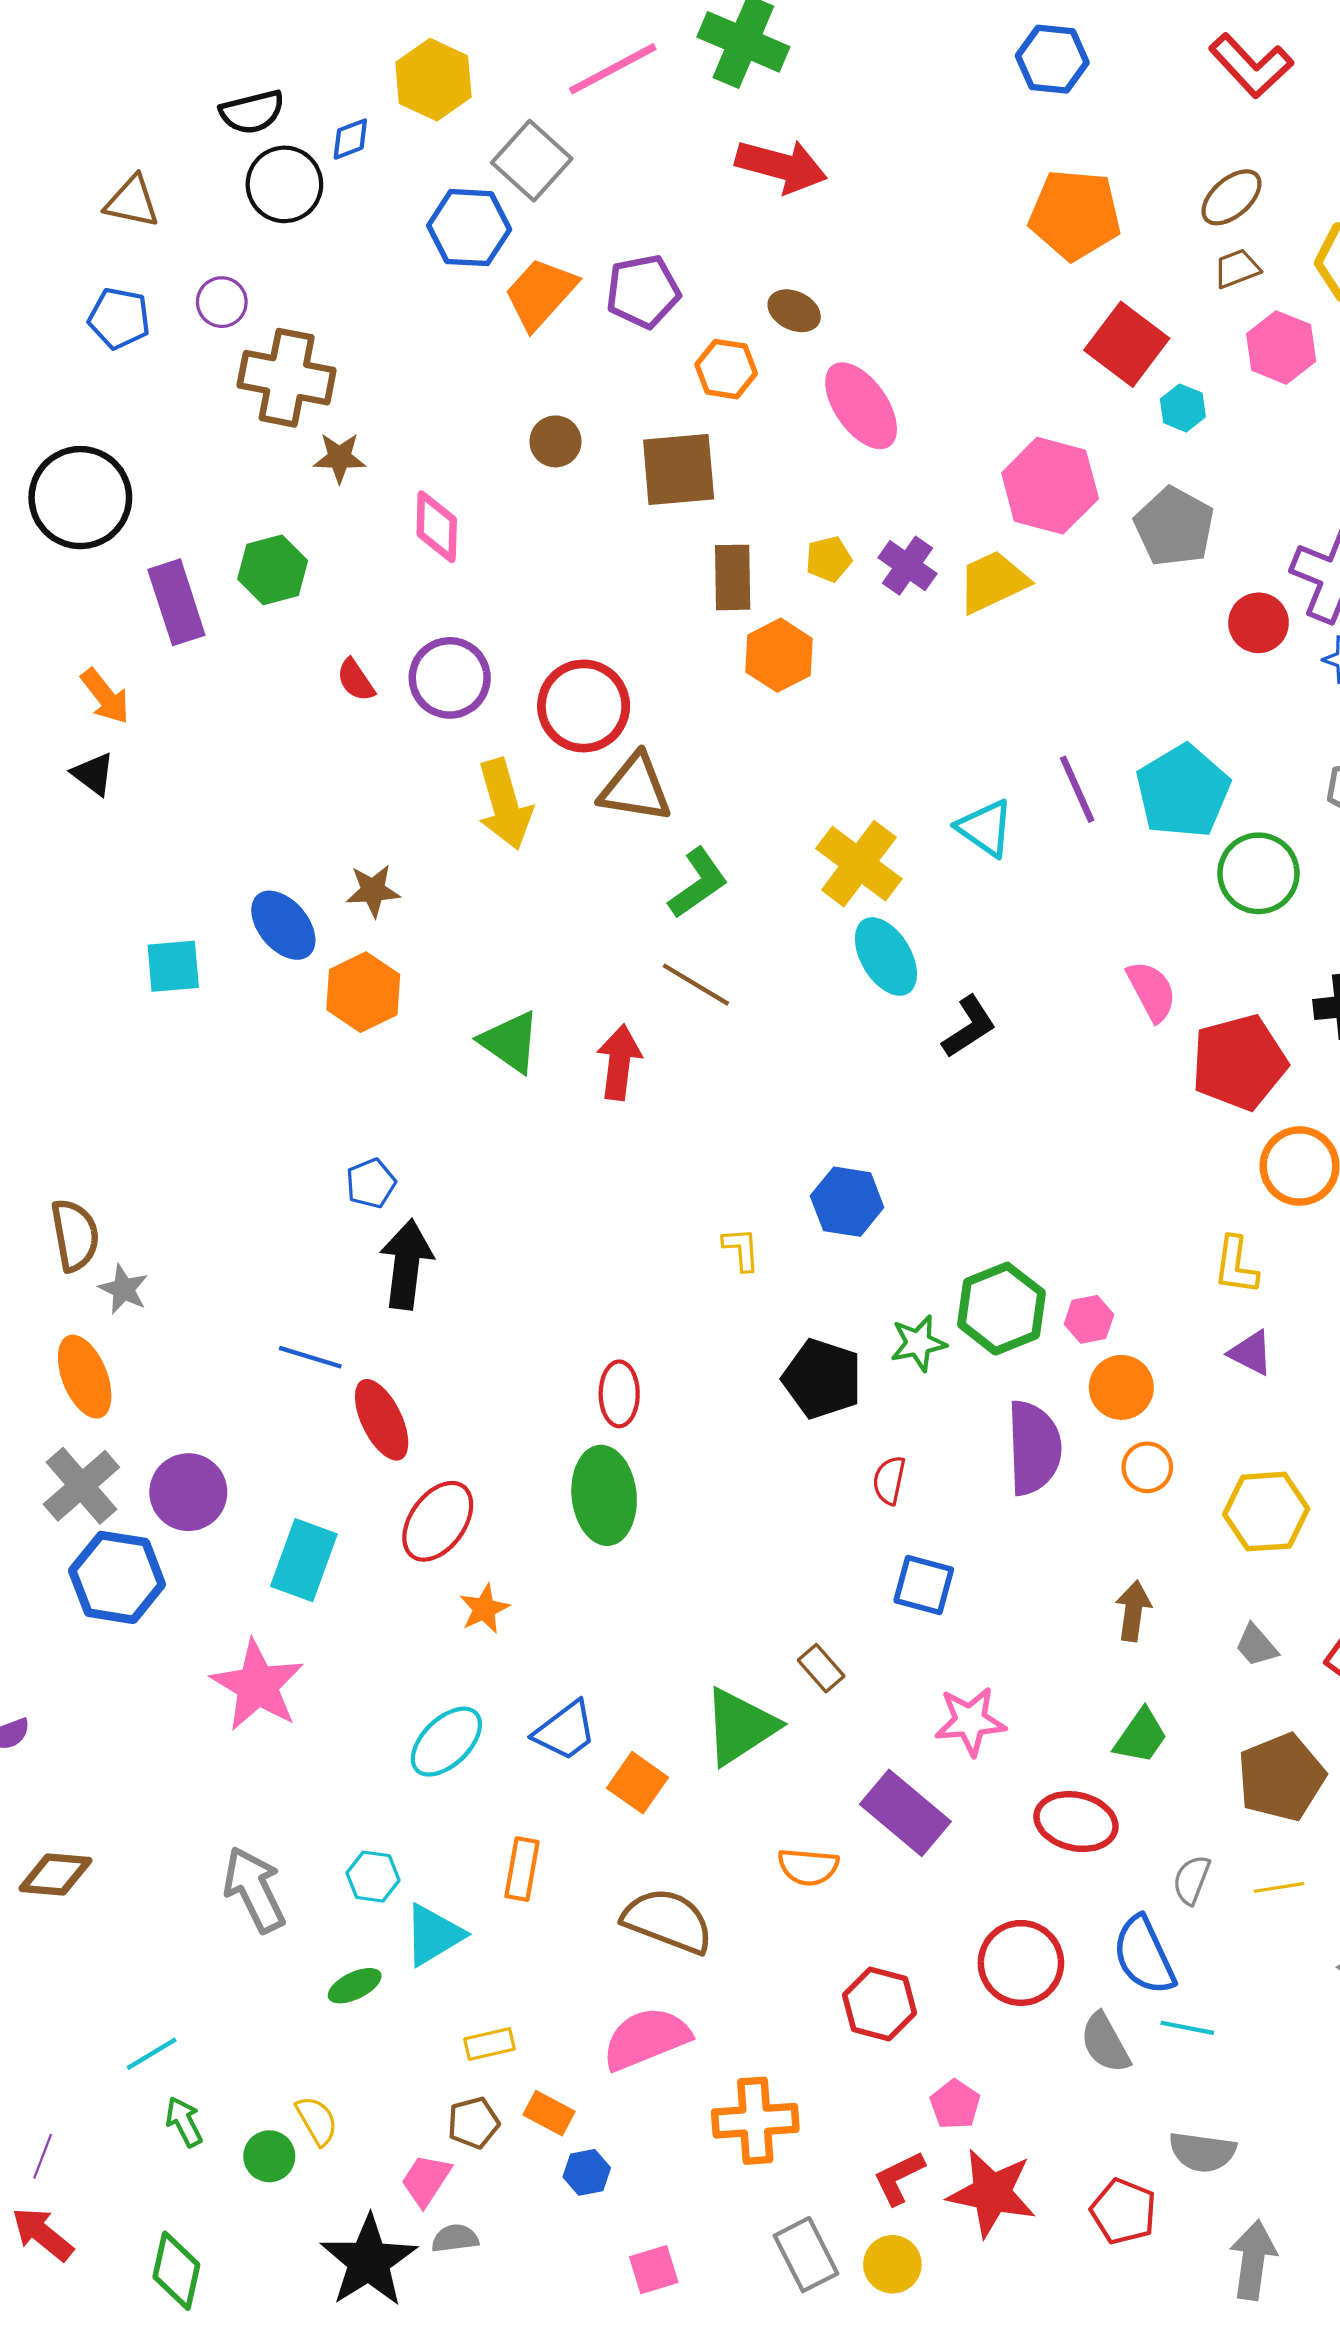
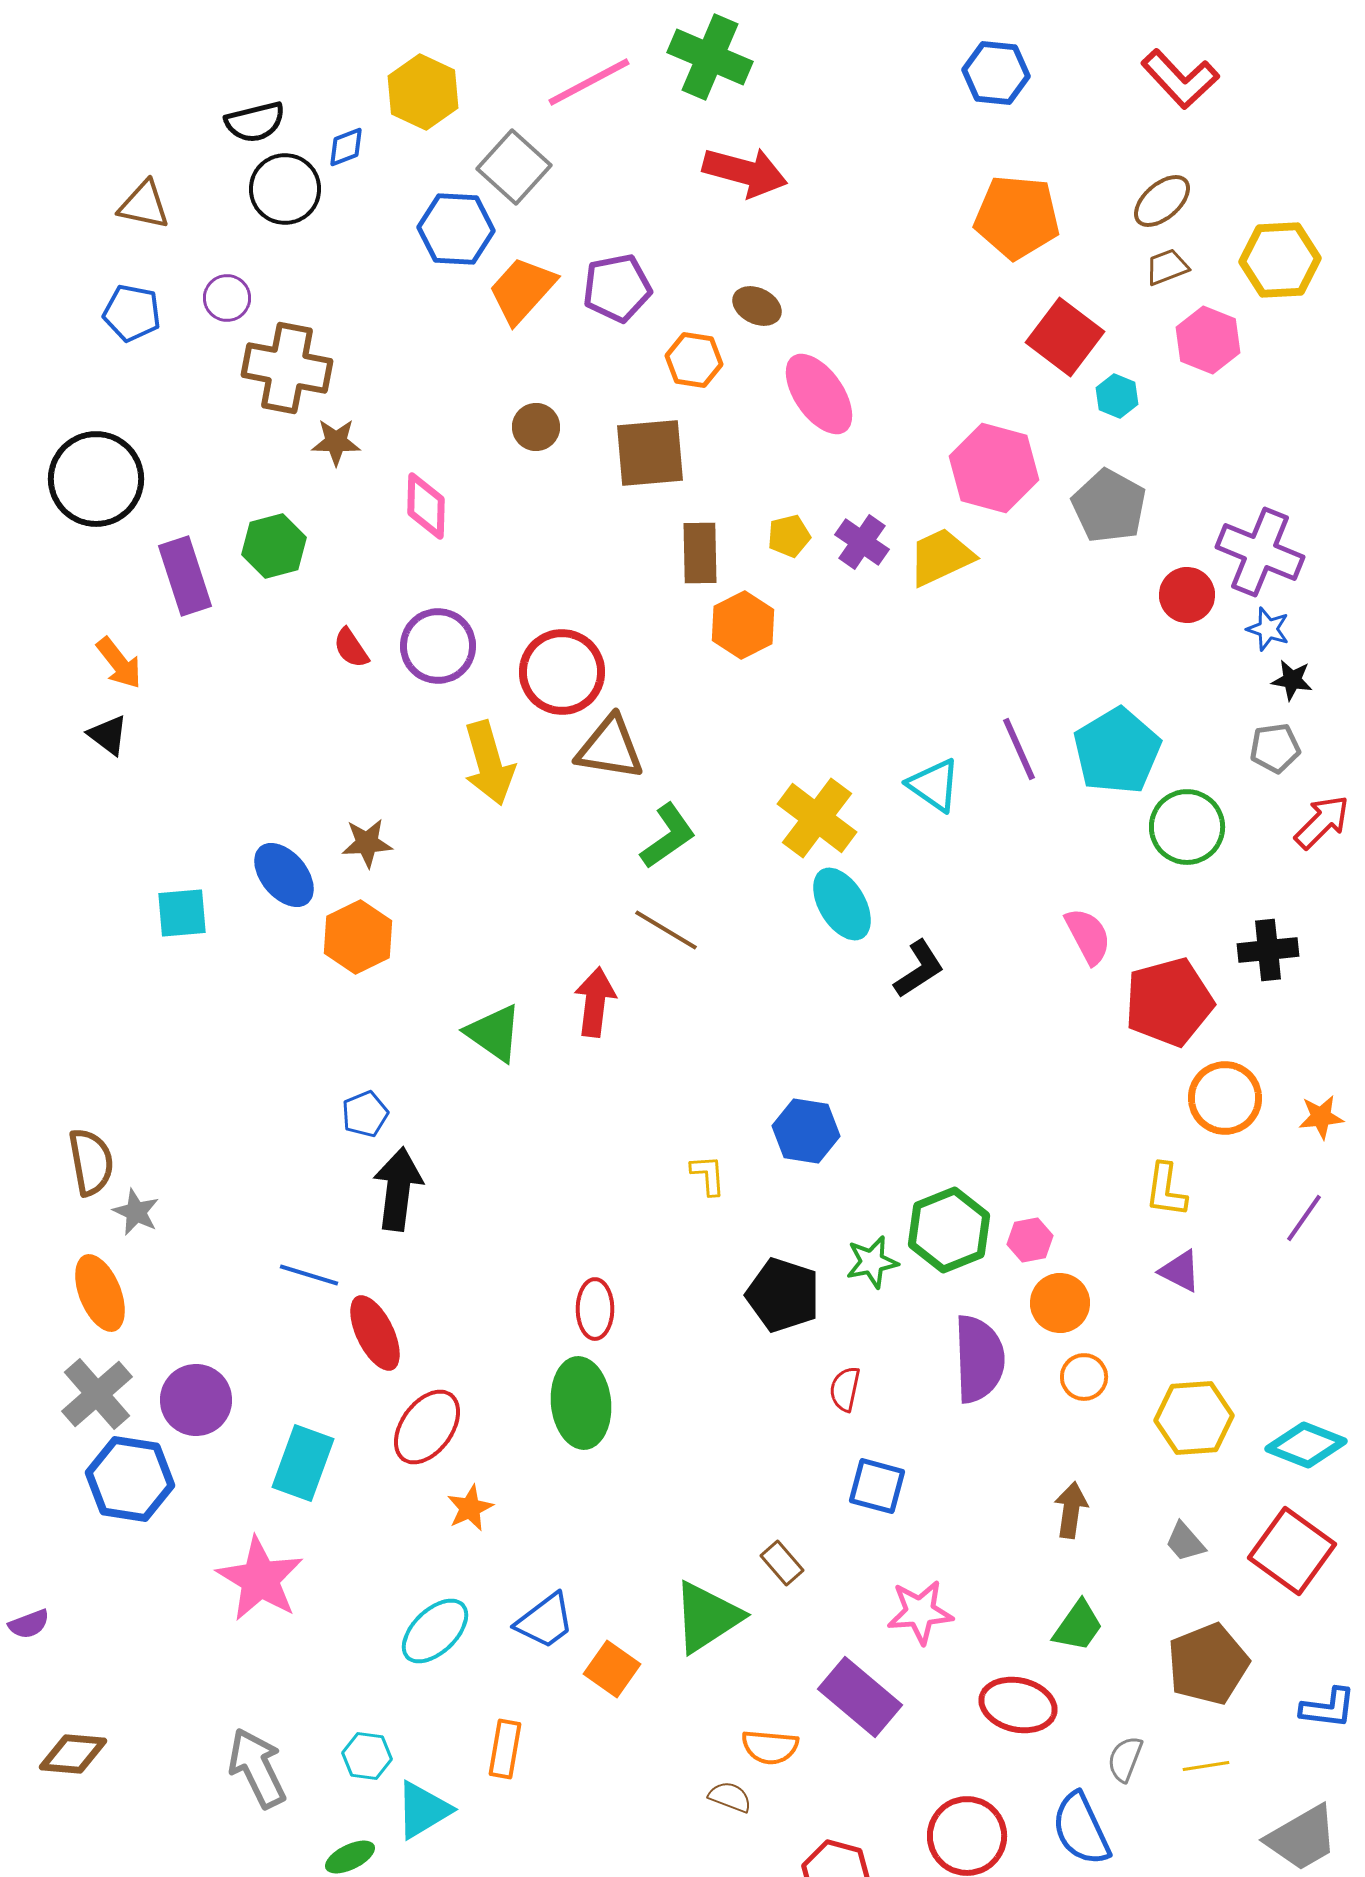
green triangle: (510, 1042) -> (494, 1033), moved
brown semicircle: (668, 1921) -> (730, 1797), moved, size x0.5

